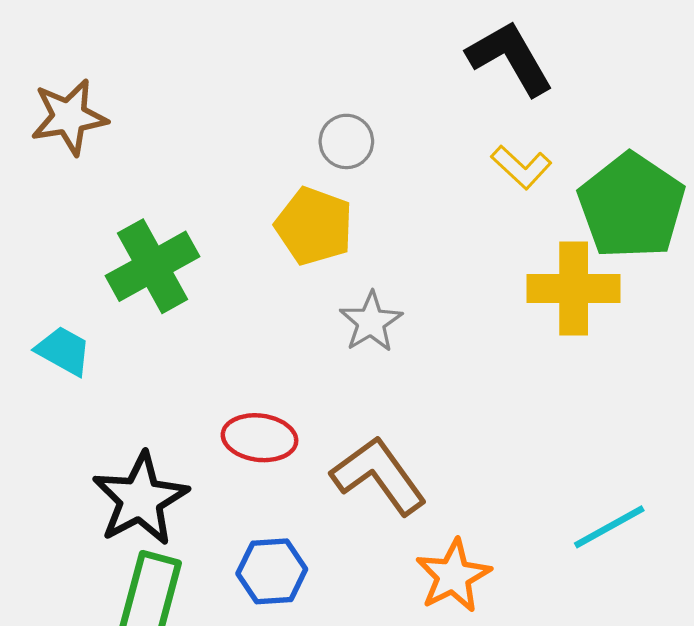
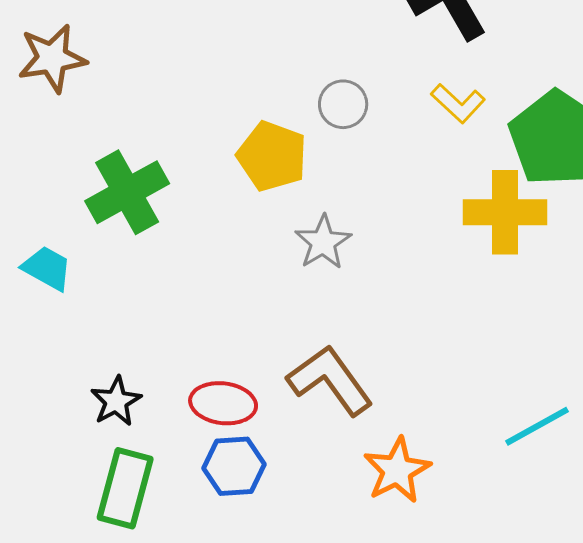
gray circle: (346, 141) -> (343, 104), moved
red ellipse: (260, 438) -> (223, 403), moved
black star: (140, 499) -> (116, 401), size x0.6

